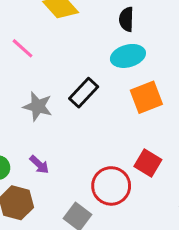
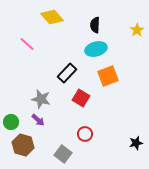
gray star: (38, 106) -> (41, 99), moved
red square: (148, 163) -> (81, 98), moved
red circle: (111, 186) -> (85, 134), size x0.6

